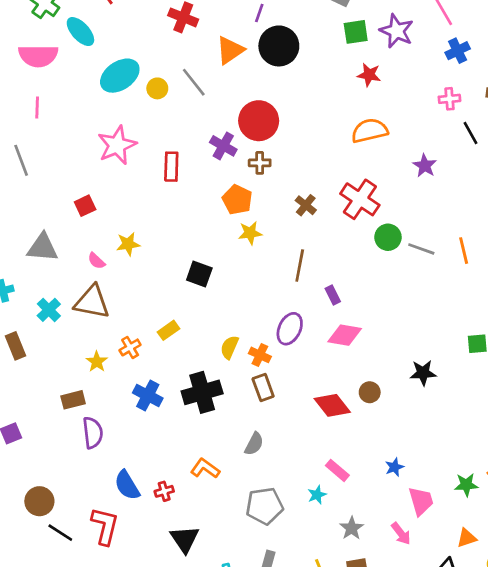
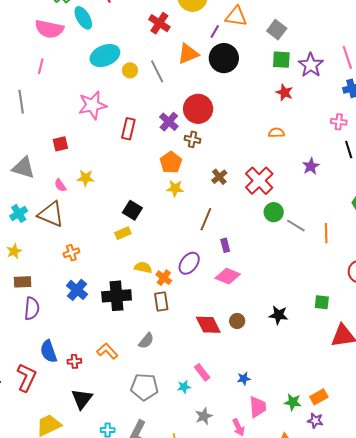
orange semicircle: (370, 131) -> (276, 133), size x0.6
yellow rectangle: (169, 330) -> (123, 233), moved
yellow semicircle: (229, 347) -> (143, 267), turned 66
yellow star: (97, 362) -> (14, 251), moved

